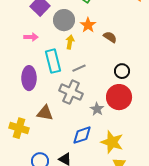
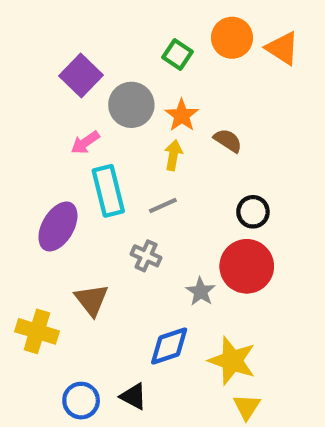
pink arrow: (31, 37) -> (85, 143), moved, turned 144
yellow arrow: (70, 42) -> (173, 155), moved
purple ellipse: (29, 78) -> (58, 226), turned 30
gray cross: (71, 92) -> (146, 256), size x0.6
brown triangle: (45, 113) -> (92, 300), turned 42

